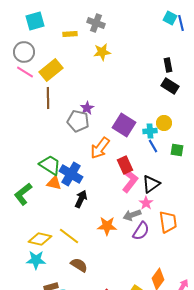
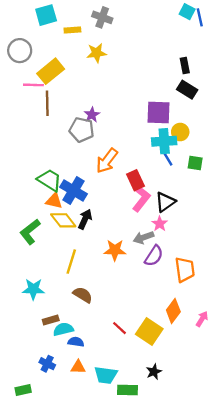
cyan square: (35, 21) -> (46, 15), moved
yellow star: (102, 52) -> (97, 53), moved
pink line: (25, 72) -> (33, 85), moved, turned -30
purple square: (124, 125) -> (158, 113), moved, turned -30
cyan cross: (150, 131) -> (164, 141), size x1.5
green L-shape: (23, 194) -> (30, 232), moved
orange trapezoid: (168, 222) -> (185, 270), moved
yellow line: (69, 236) -> (71, 262), turned 70
yellow diamond: (40, 239) -> (63, 220), moved, turned 40

